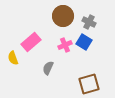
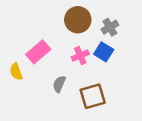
gray cross: (89, 22) -> (110, 27), turned 32
brown square: (89, 84) -> (93, 96), moved

